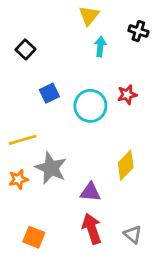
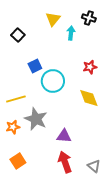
yellow triangle: (89, 16) -> (53, 19), moved
black cross: (138, 31) -> (89, 18), moved
cyan circle: (90, 106) -> (53, 81), moved
yellow diamond: (126, 165) -> (89, 98), moved, turned -65
orange square: (34, 237) -> (18, 161), moved, turned 35

